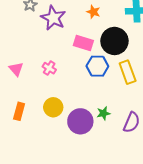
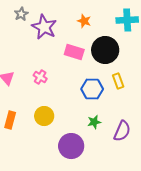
blue hexagon: (97, 66) -> (92, 89), moved
yellow rectangle: (128, 72) -> (118, 81), size x0.7
purple circle: (80, 121) -> (71, 146), moved

